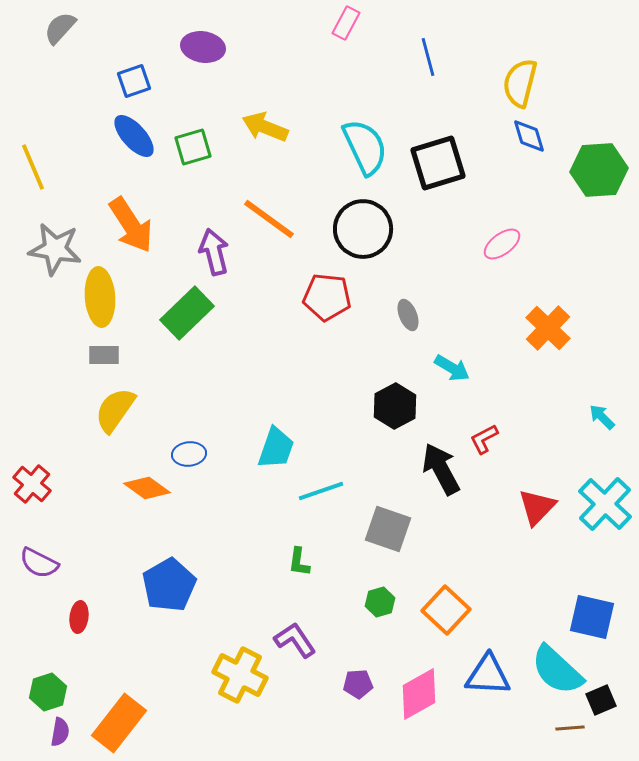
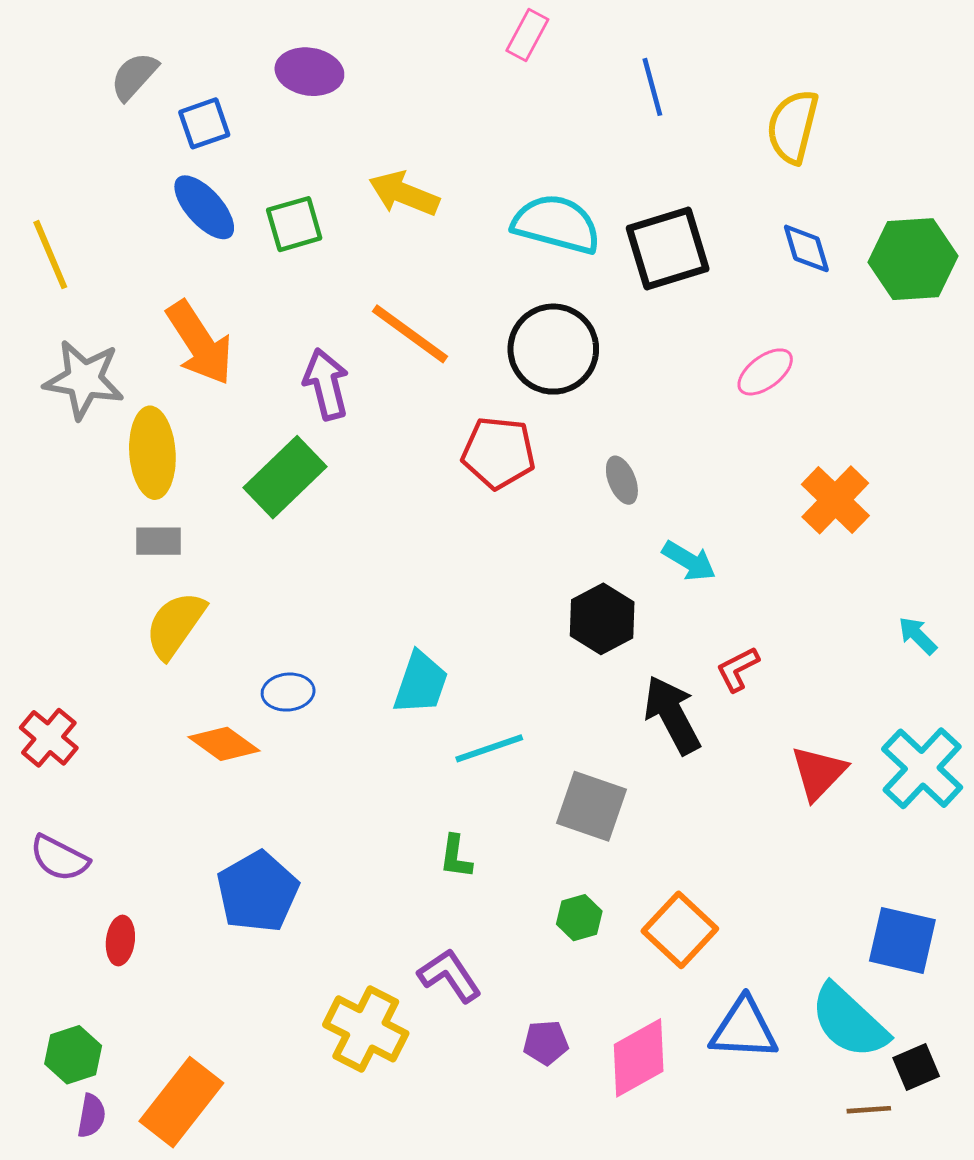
gray semicircle: (60, 28) -> (134, 76), moved
blue diamond: (529, 136) -> (806, 248), moved
cyan semicircle: (365, 147) -> (556, 224), turned -50

